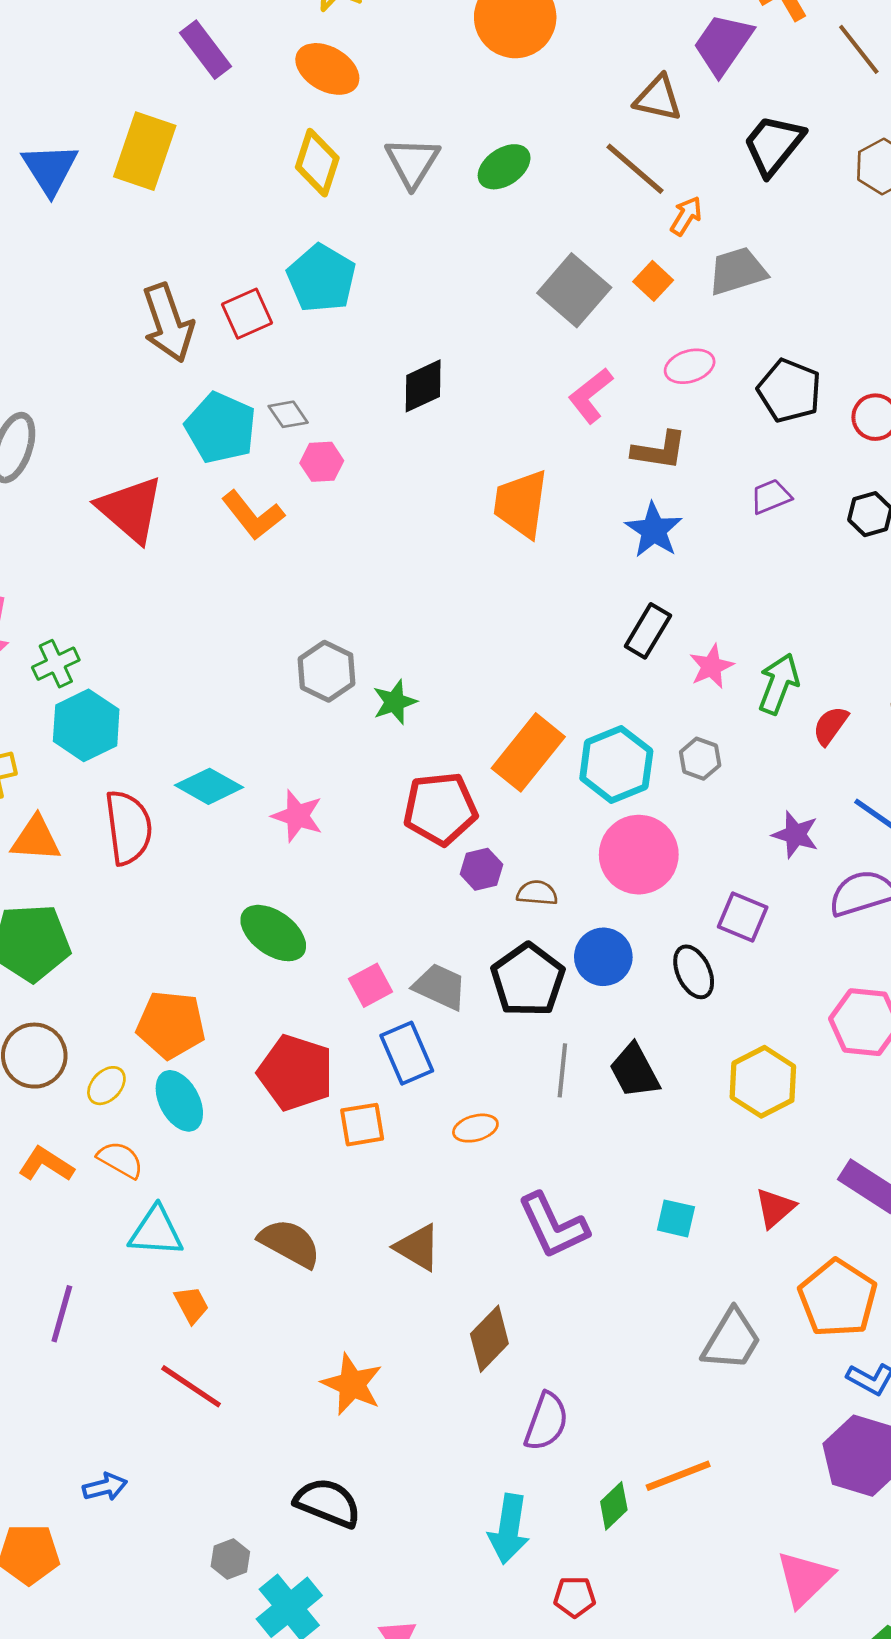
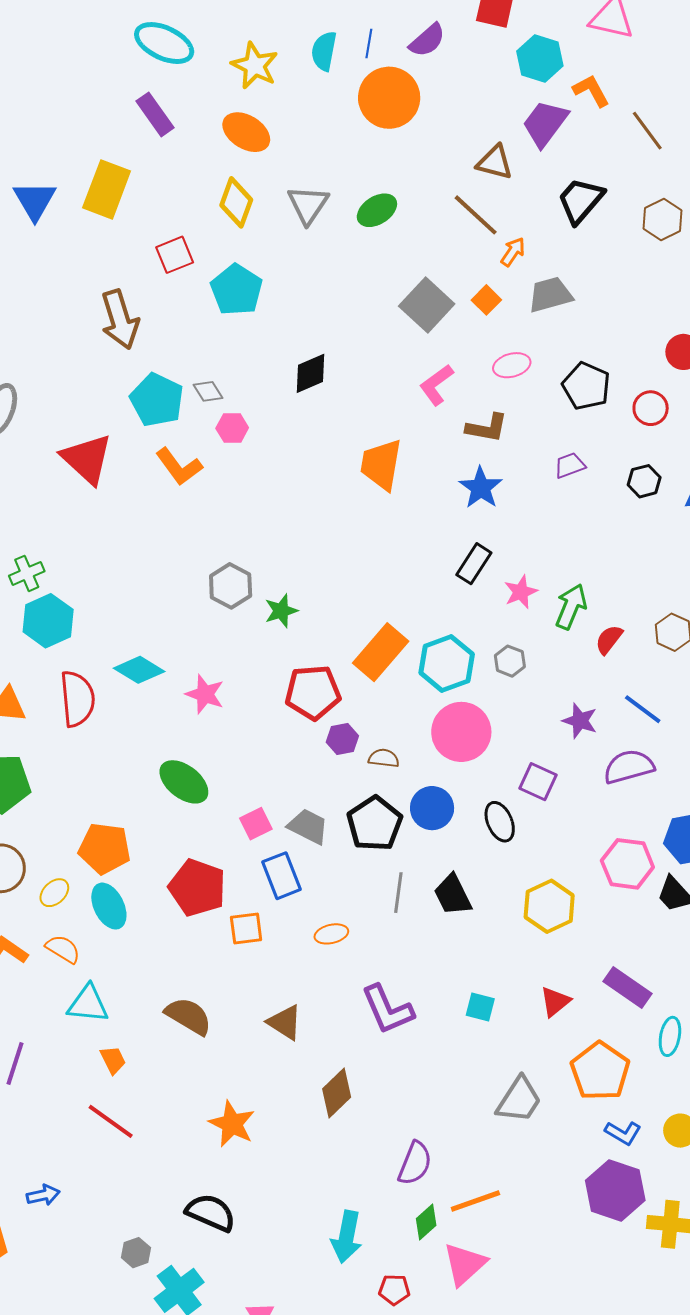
red square: (247, 314) -> (175, 255), moved
purple semicircle: (546, 1422) -> (415, 1163), moved
pink triangle: (805, 1579) -> (465, 1264), moved

